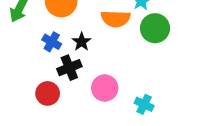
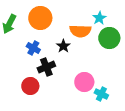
black star: (82, 42) -> (63, 46), moved
pink circle: (105, 88) -> (84, 82), moved

